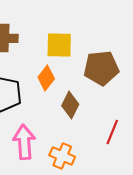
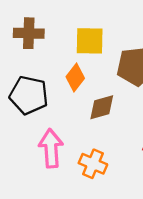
brown diamond: (70, 105) -> (102, 107), turned 48

